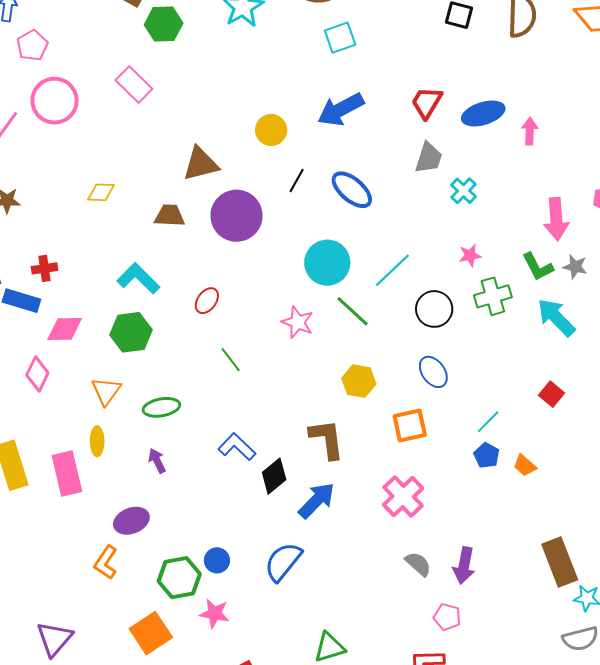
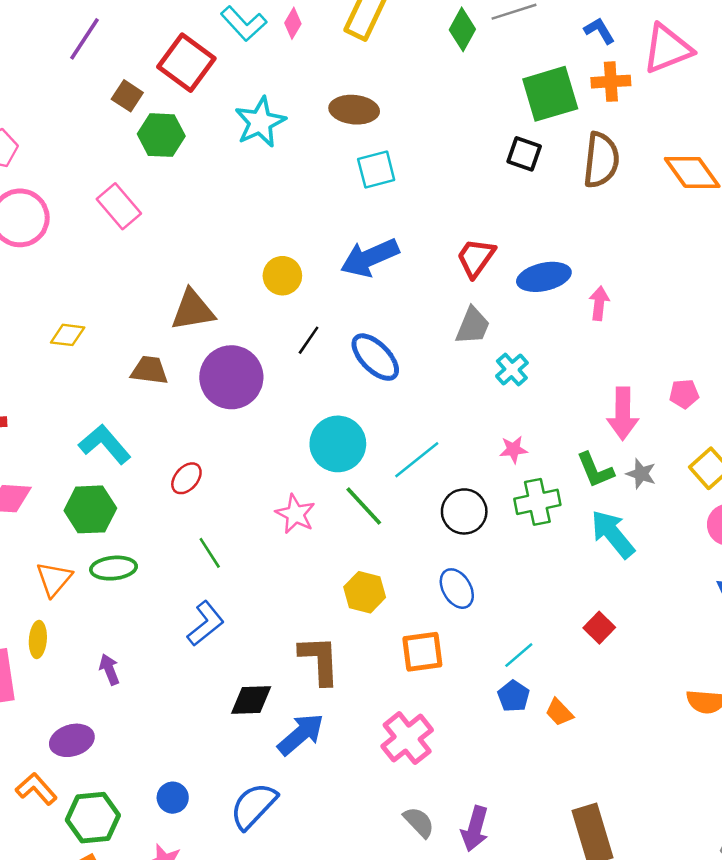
green ellipse: (161, 407) -> (114, 568), moved
blue L-shape: (237, 447) -> (206, 624), moved, turned 93
black diamond: (274, 476) -> (251, 700), turned 33
orange L-shape: (106, 562) -> (36, 789), turned 100
green hexagon: (179, 578) -> (93, 818), moved

